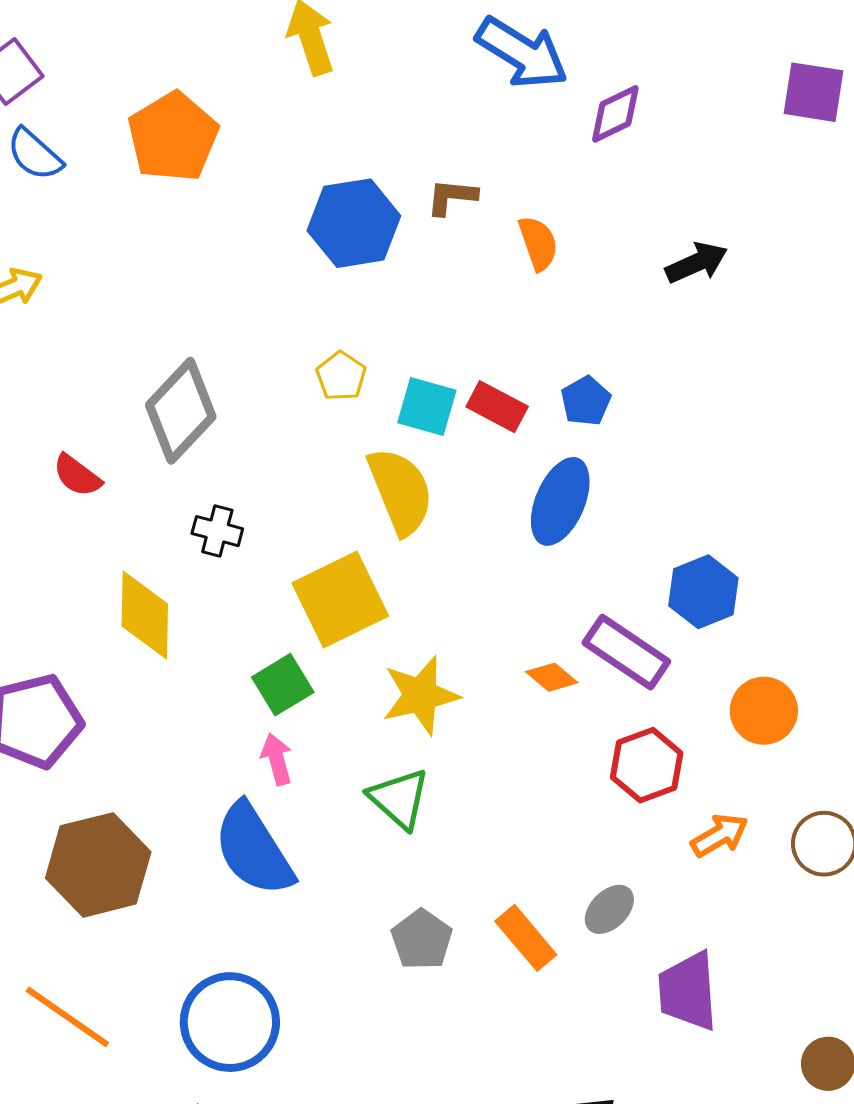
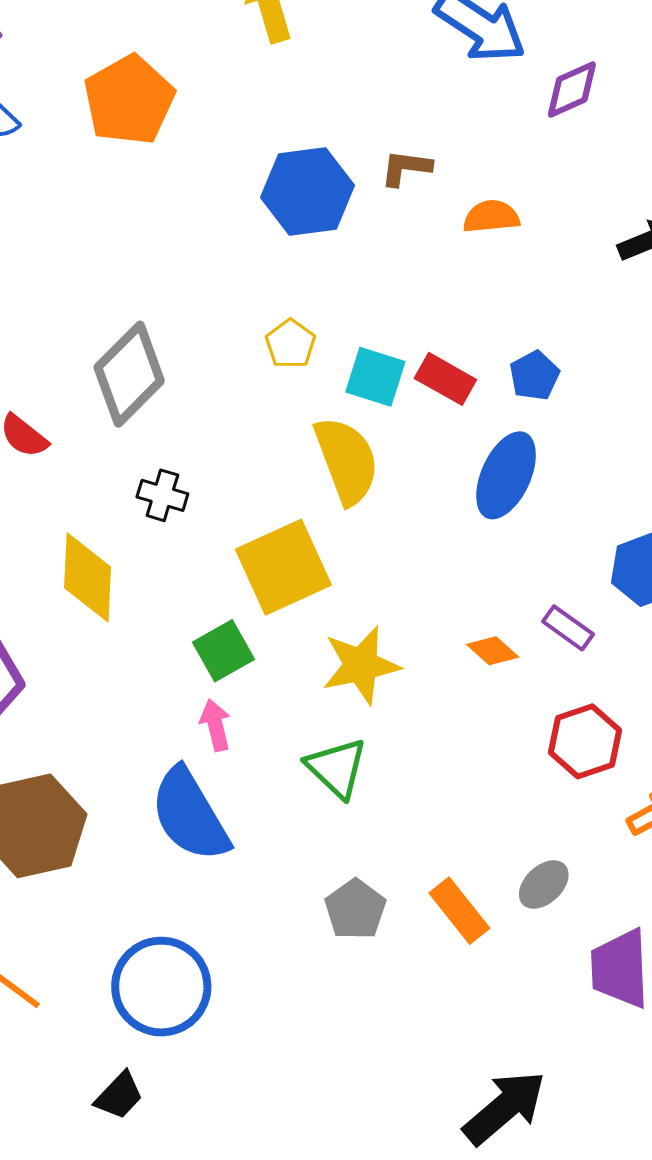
orange semicircle: (538, 243) -> (491, 217), turned -78
purple rectangle: (626, 652) -> (568, 628), size x0.6

